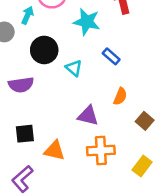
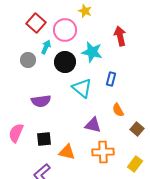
black circle: (44, 50) -> (65, 62), moved
blue rectangle: (111, 56) -> (111, 79), turned 64
cyan triangle: (74, 68) -> (82, 88), size x1.5
orange semicircle: (120, 96) -> (118, 110), turned 128

